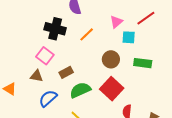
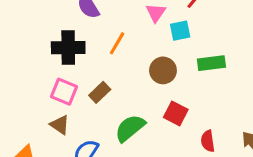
brown rectangle: (66, 72) -> (100, 92), moved
brown triangle: (37, 76) -> (60, 125), turned 40
red square: (112, 89) -> (176, 113), size x0.7

